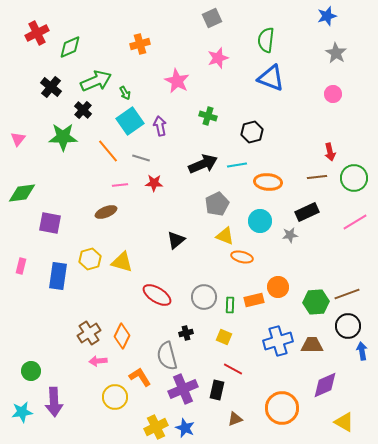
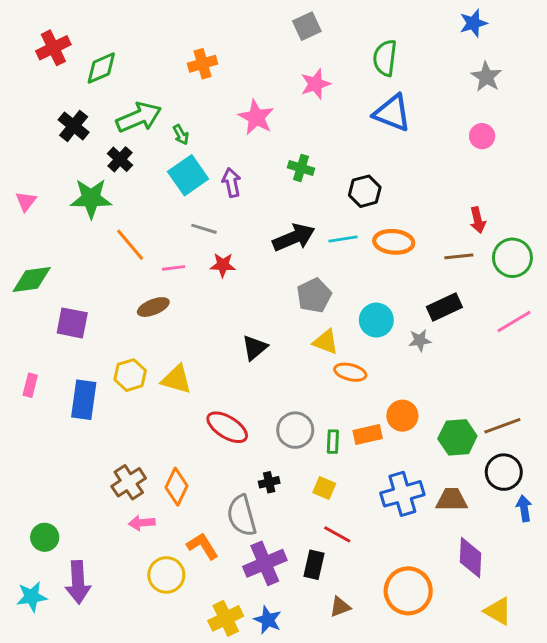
orange line: (108, 151) -> (130, 245), moved
orange ellipse: (268, 182) -> (394, 242), moved
purple diamond: (325, 385) -> (470, 558), turned -64

